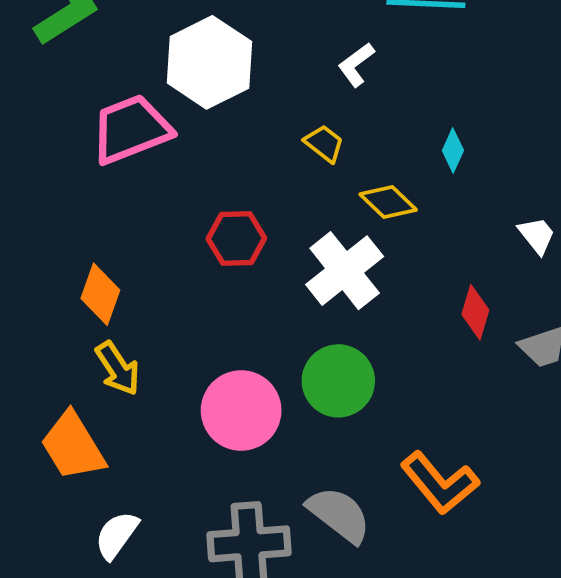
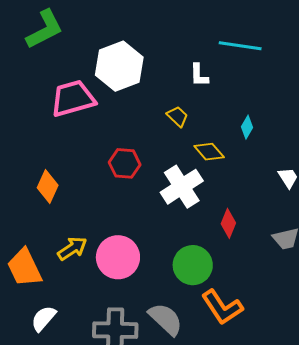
white L-shape: (356, 65) -> (199, 75), turned -60
red diamond: (475, 312) -> (228, 223), moved
yellow arrow: (118, 368) -> (72, 248), moved, turned -96
green circle: (338, 381) -> (193, 265), moved

